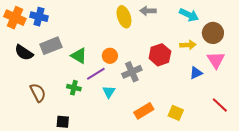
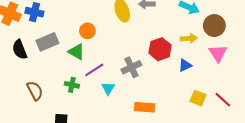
black semicircle: (24, 53) -> (20, 50), turned 36
orange circle: (110, 56) -> (87, 31), moved
blue triangle: (196, 73) -> (185, 65), moved
orange rectangle: (144, 111) -> (145, 107), turned 36
yellow square: (176, 113) -> (198, 98), moved

